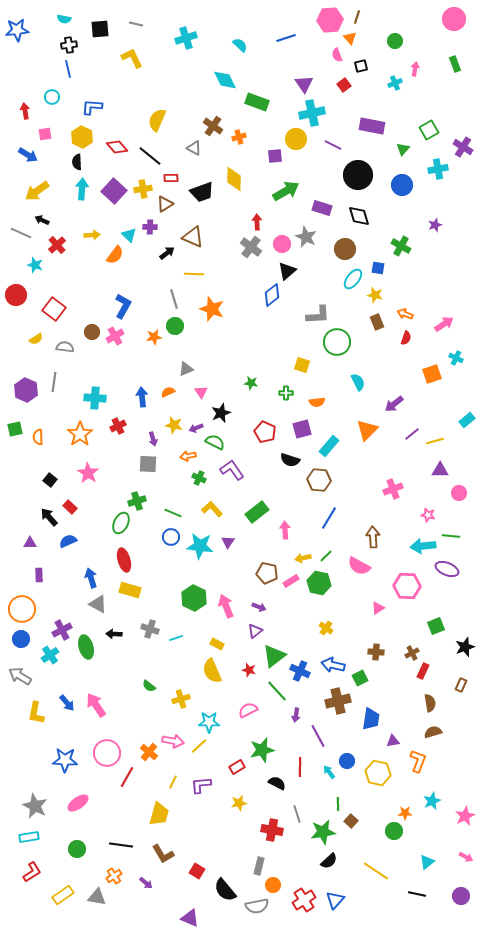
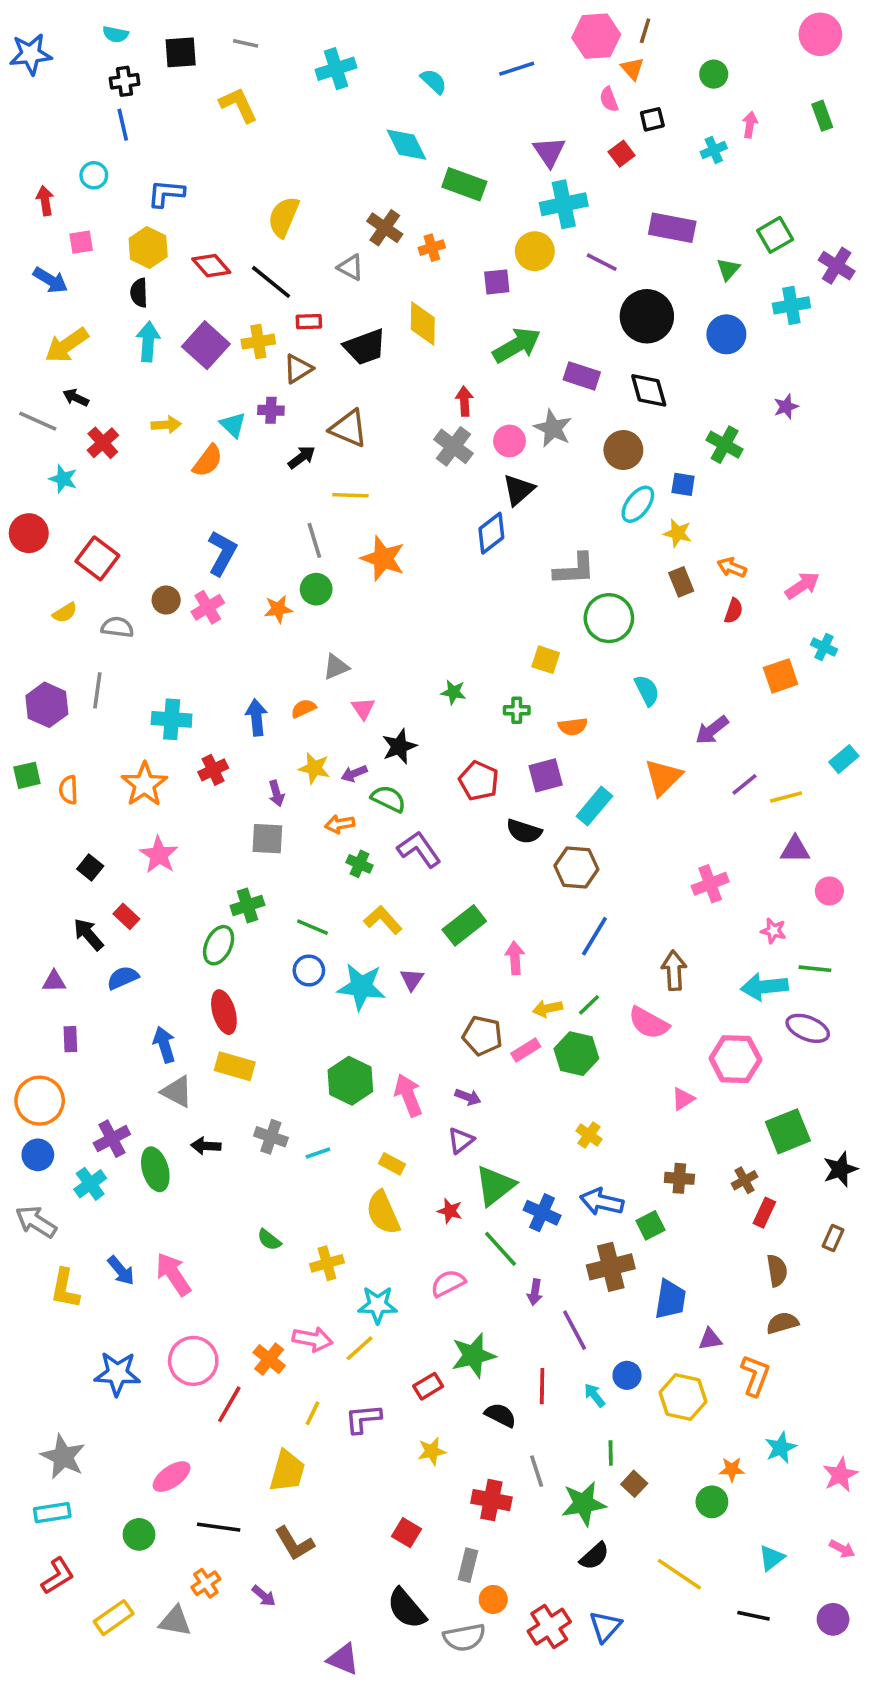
green square: (436, 626) -> (788, 1131), size x1.4
pink ellipse: (78, 803) -> (172, 1477), moved
red square: (197, 871) -> (406, 1533), moved

